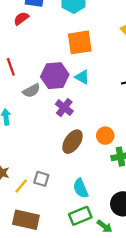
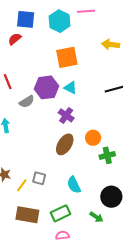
purple cross: (64, 108) -> (66, 115), moved
green rectangle: (80, 216) -> (60, 213), moved

